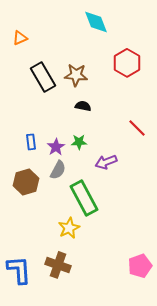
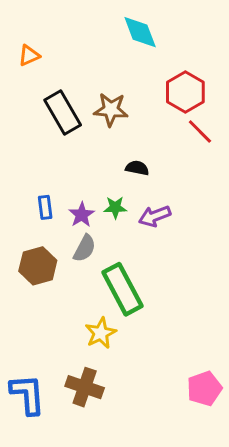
black semicircle: (83, 106) -> (137, 168), moved
red line: (137, 128) -> (200, 131), moved
purple arrow: (106, 162) -> (155, 216), moved

